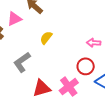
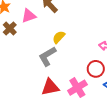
gray L-shape: (22, 62) -> (47, 56), moved

